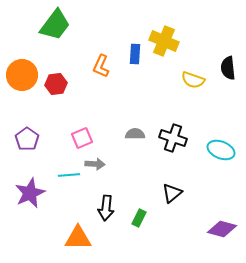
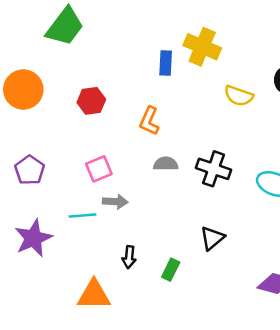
orange L-shape: (101, 66) -> (149, 121), moved
red hexagon: (56, 84) -> (91, 101), moved
black arrow: (106, 208) -> (129, 257), size x0.7

